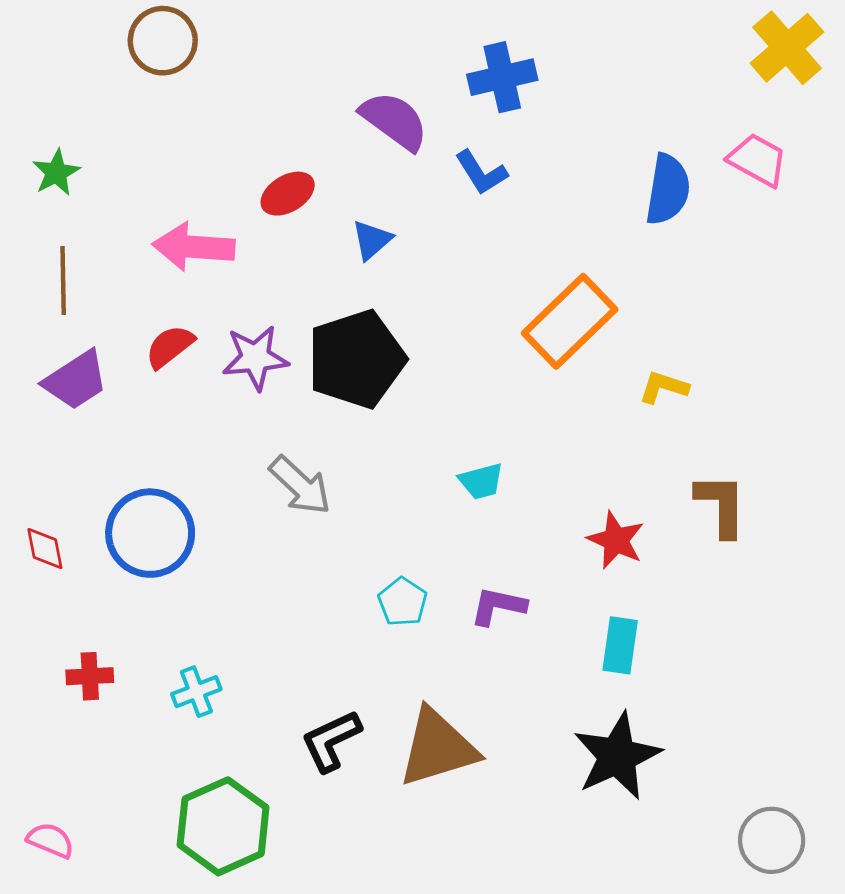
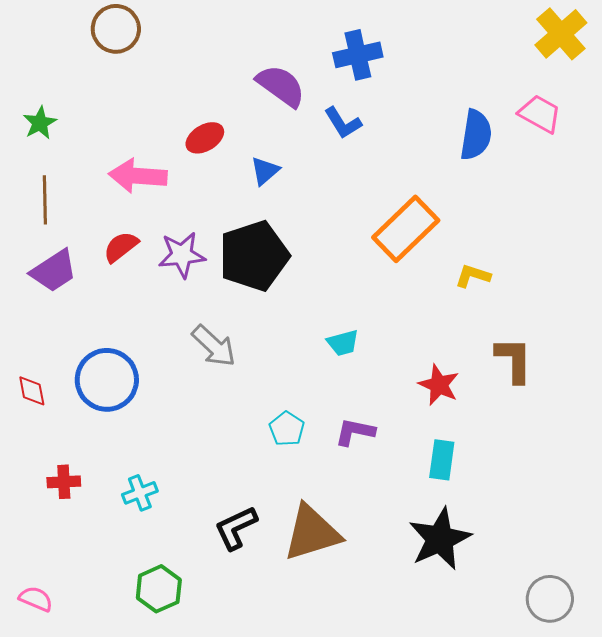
green hexagon: (223, 826) -> (159, 589), size x0.7

